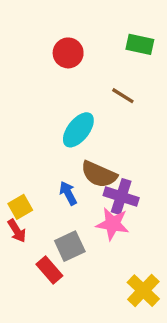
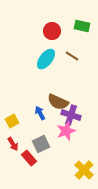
red circle: (68, 53) -> (52, 31), moved
cyan ellipse: (78, 130) -> (46, 59), moved
pink star: (113, 224) -> (66, 131), turned -30
red arrow: (17, 231) -> (13, 144), moved

